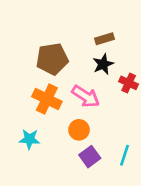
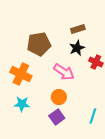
orange cross: (47, 99) -> (21, 74), moved
purple square: (90, 157) -> (57, 117), moved

